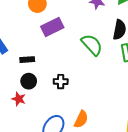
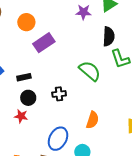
green semicircle: (92, 45) -> (90, 71), moved
orange semicircle: (81, 119) -> (93, 120), moved

